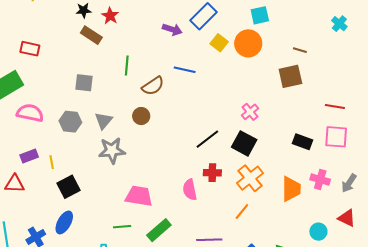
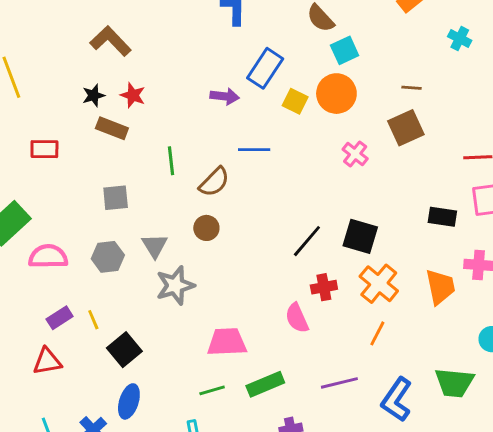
red rectangle: (30, 49) -> (44, 149), moved
pink cross: (250, 112) -> (355, 154), moved
green rectangle: (159, 230) -> (265, 384), turned 30

